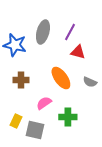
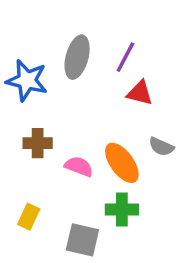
orange ellipse: (61, 78) -> (122, 163), moved
pink semicircle: (44, 103) -> (79, 166), moved, turned 56
gray square: (35, 130) -> (82, 240), moved

